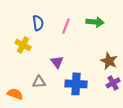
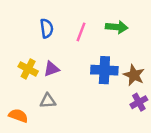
yellow cross: (23, 45) -> (28, 69), moved
purple triangle: (57, 62) -> (52, 69), moved, turned 48
blue cross: (76, 84) -> (104, 70), moved

